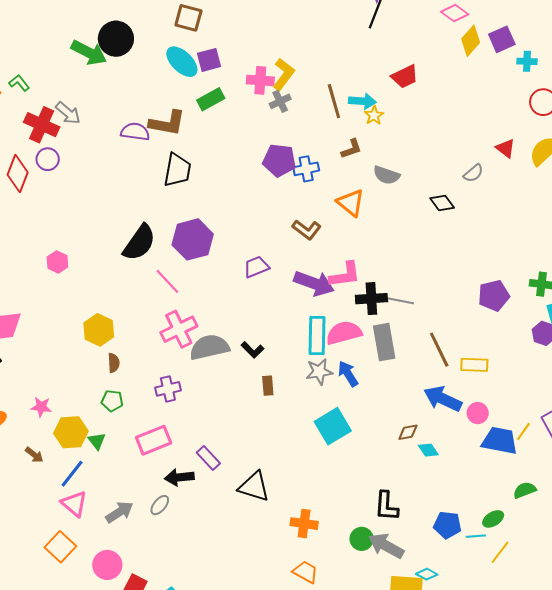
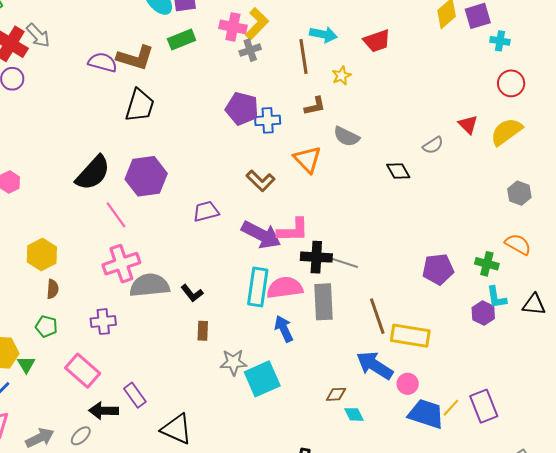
cyan arrow: (362, 101) -> (323, 34), moved
yellow rectangle: (474, 365) -> (410, 336), size x1.4
gray star: (319, 372) -> (233, 362), moved
pink rectangle: (154, 440) -> (83, 371), turned 56

